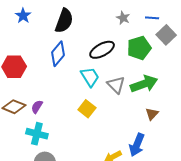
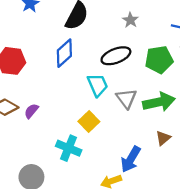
gray star: (123, 18) -> (130, 20), moved
cyan cross: (37, 134) -> (69, 148), moved
blue arrow: (137, 145) -> (131, 159), moved

